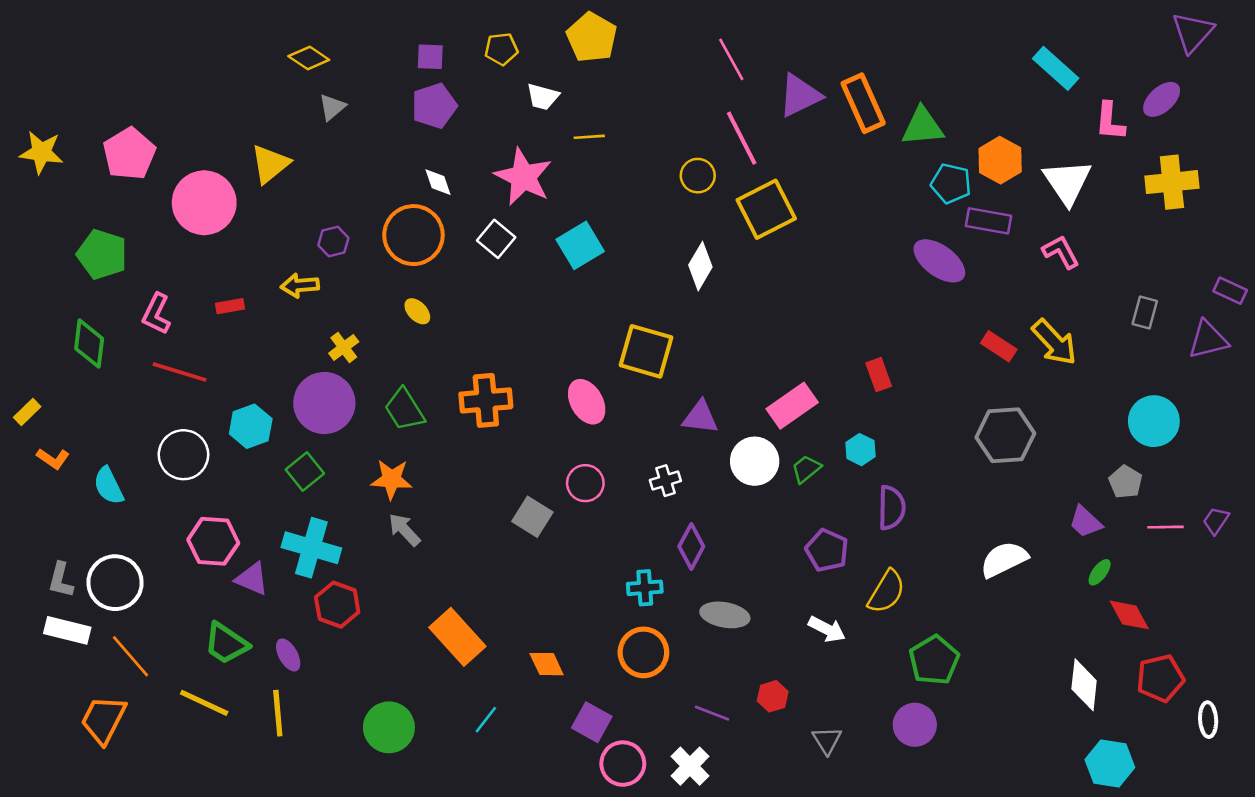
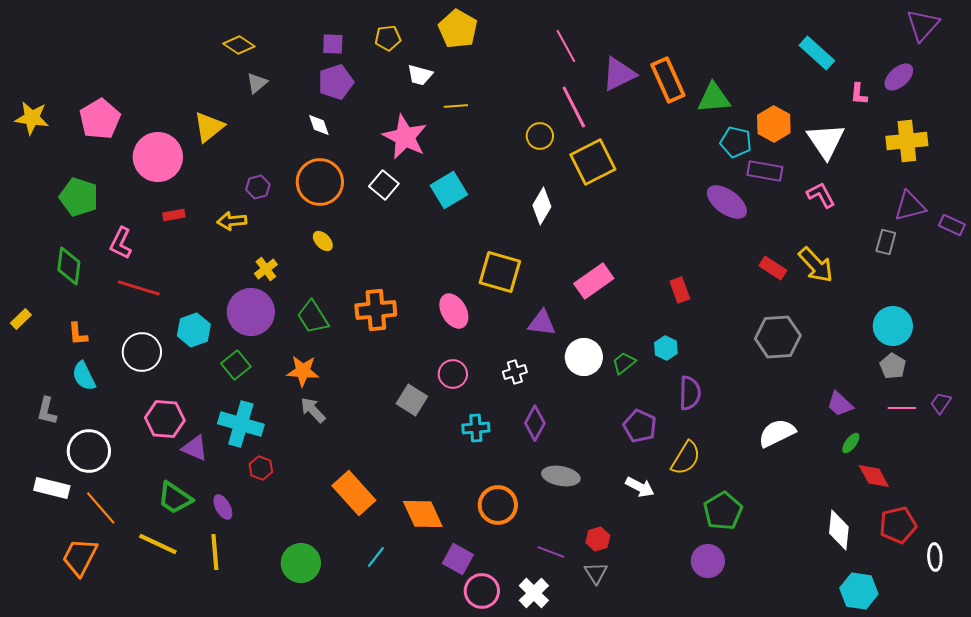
pink L-shape: (1110, 121) -> (859, 94), size x0.7
white diamond: (438, 182) -> (319, 125), moved
red rectangle: (230, 306) -> (174, 215), moved
purple triangle: (1208, 340) -> (910, 206), moved
pink rectangle: (792, 406) -> (594, 281), moved
orange L-shape: (53, 459) -> (78, 334), moved, turned 50
gray pentagon: (1125, 482) -> (893, 366), moved
gray L-shape: (61, 580) -> (47, 411), moved
cyan cross: (645, 588) -> (476, 428), moved
red hexagon: (337, 605) -> (261, 468), size x0.7
orange diamond: (547, 664) -> (423, 514), size x1.5
gray triangle: (827, 740) -> (596, 573), moved

